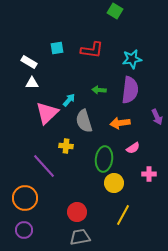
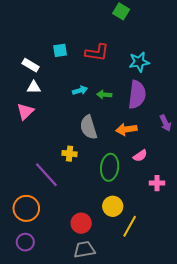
cyan arrow: (69, 100) -> (80, 90), moved, turned 32
pink triangle: (47, 113) -> (25, 111), moved, size x0.7
yellow circle: (114, 183) -> (113, 206), moved

